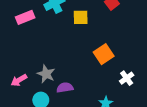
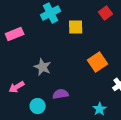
pink rectangle: (25, 17) -> (15, 34), moved
gray star: (46, 74) -> (43, 67), moved

